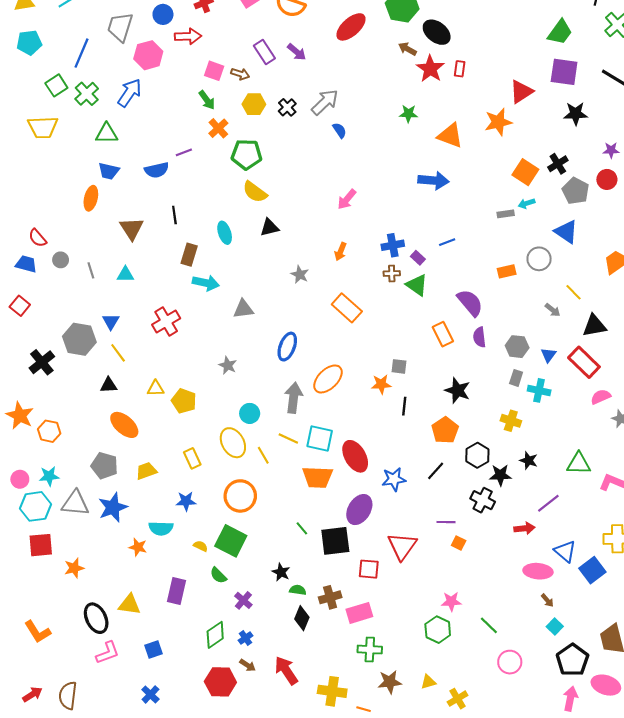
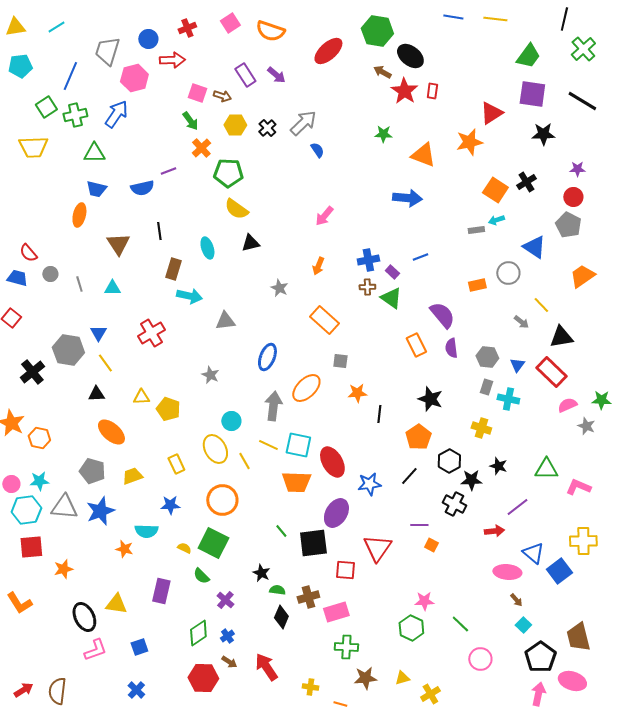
green cross: (87, 94) -> (75, 115), turned 30
gray pentagon: (576, 191) -> (568, 225), moved
gray square: (399, 366) -> (340, 361), moved
orange L-shape: (38, 632) -> (19, 603), moved
yellow cross: (332, 691) -> (310, 687), size x0.6

